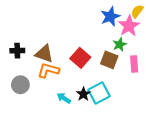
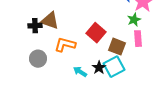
brown triangle: (44, 54) -> (50, 21), moved
brown square: (109, 60) -> (117, 47), moved
pink rectangle: (134, 64) -> (138, 39), moved

